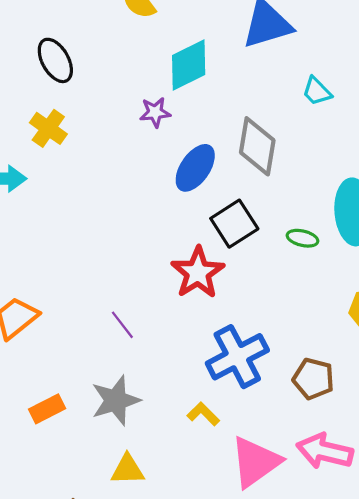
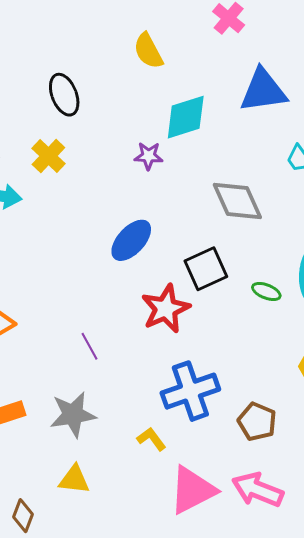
gray diamond: (257, 146) -> (237, 201), turned -42
blue ellipse: (195, 168) -> (131, 240), moved

